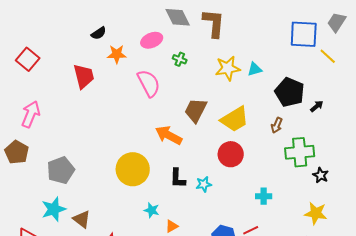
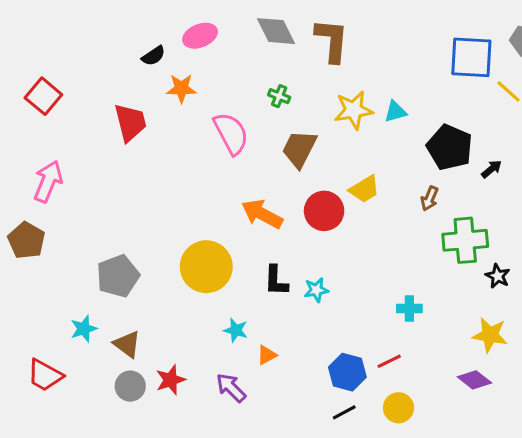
pink ellipse: (152, 40) -> (200, 36), moved
brown trapezoid: (196, 110) -> (299, 149), moved
yellow trapezoid: (235, 119) -> (364, 189), size x0.7
red circle: (231, 154) -> (324, 211), moved
gray pentagon: (61, 170) -> (118, 276), moved
cyan star: (54, 209) -> (84, 329), size x0.7

